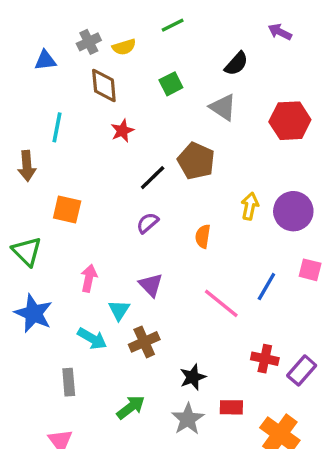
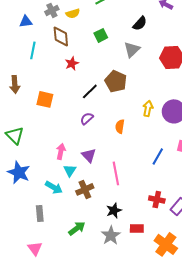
gray triangle: (223, 107) -> (132, 49), turned 42
cyan line: (57, 127) -> (33, 50), moved
orange square: (67, 209) -> (45, 99), moved
pink arrow: (89, 278) -> (61, 151), moved
pink line: (221, 303) -> (116, 173), moved, turned 40

